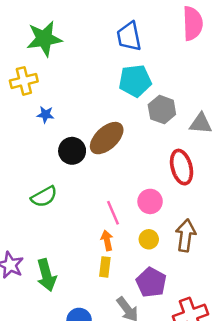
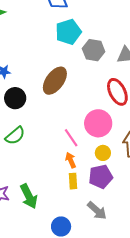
black circle: (72, 151) -> (15, 98), moved
pink circle: (150, 201) -> (98, 123), size x1.4
purple pentagon: (151, 282) -> (101, 177), moved, turned -30

